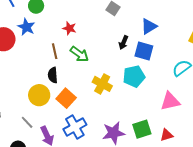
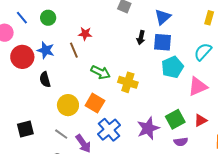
blue star: (26, 27) -> (46, 50), moved
brown line: (55, 51) -> (74, 50), moved
green arrow: (79, 54) -> (101, 72), moved
black semicircle: (53, 75) -> (45, 79), moved
cyan pentagon: (134, 76) -> (172, 67), moved

